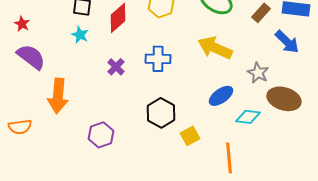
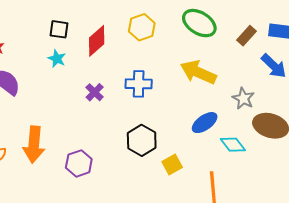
orange arrow: (58, 96) -> (34, 145), moved
cyan diamond: (248, 117) -> (233, 145), turned 45

